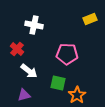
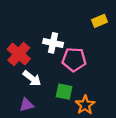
white cross: (34, 25) -> (53, 43), moved
red cross: (17, 49) -> (19, 54), size x1.5

